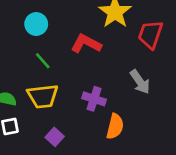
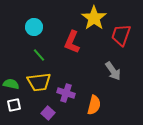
red L-shape: (86, 44) -> (72, 42), turned -95
purple cross: (94, 99) -> (66, 93), moved

